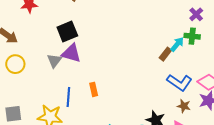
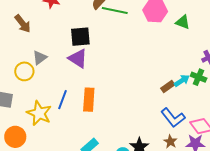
gray triangle: (54, 61) -> (40, 58), moved
yellow circle: (15, 64) -> (24, 71), moved
orange rectangle: (94, 89) -> (89, 100), size x1.6

